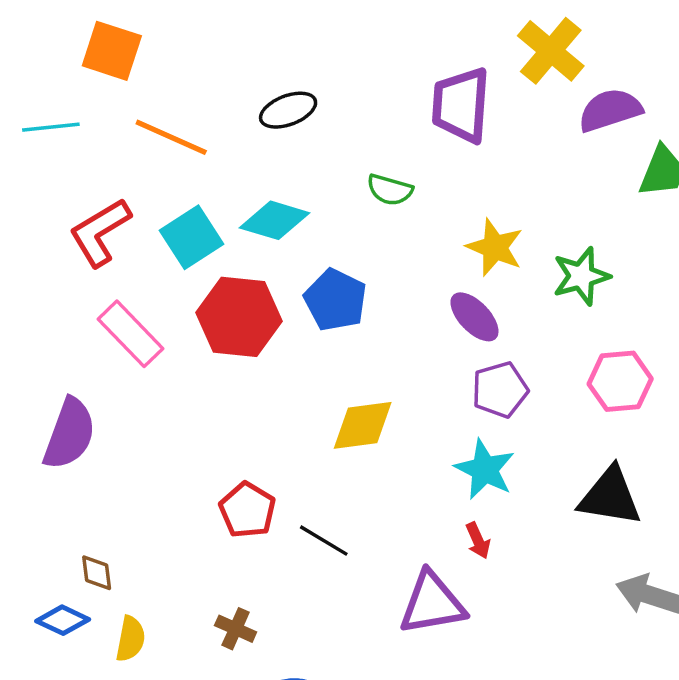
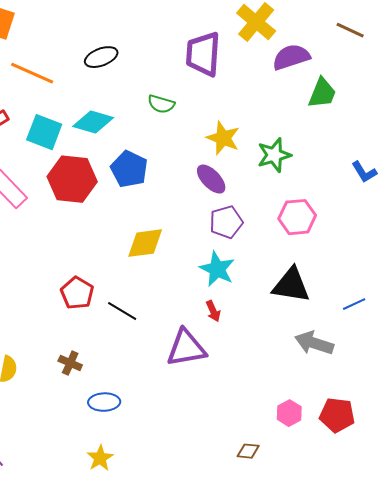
cyan square: (191, 237) -> (44, 132), turned -36

